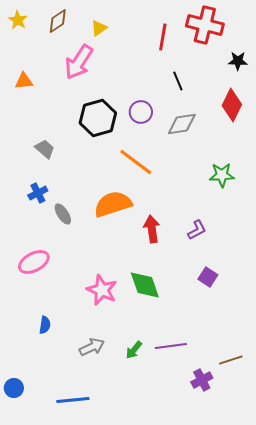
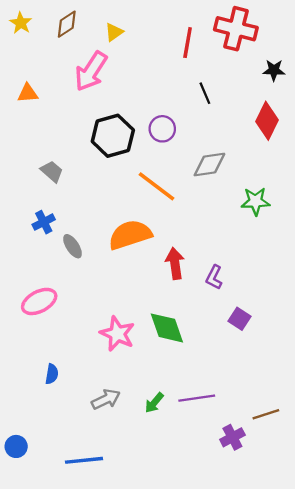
gray diamond: (182, 124) -> (209, 165), moved
purple L-shape: (197, 230) -> (214, 277), moved, turned 145

